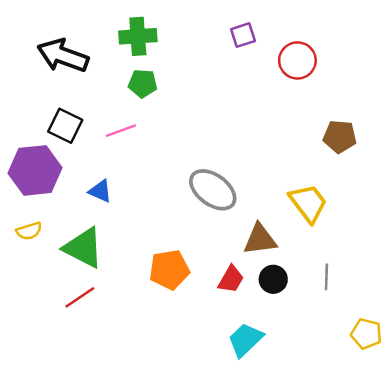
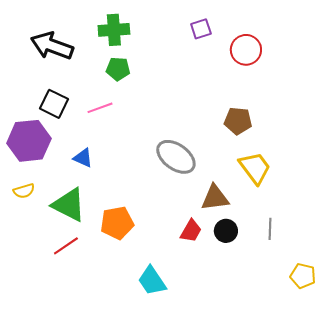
brown pentagon: (340, 137) -> (238, 121), moved
orange pentagon: (169, 270) -> (117, 223), moved
cyan trapezoid: (245, 340) -> (152, 281), moved, turned -80

